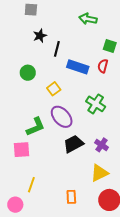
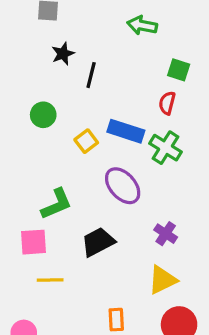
blue rectangle: (78, 67) -> (126, 131), moved
green cross: (96, 104) -> (166, 148), moved
purple ellipse: (62, 117) -> (123, 186), moved
black trapezoid: (73, 144) -> (98, 242), moved
yellow line: (31, 185) -> (50, 280), moved, turned 70

